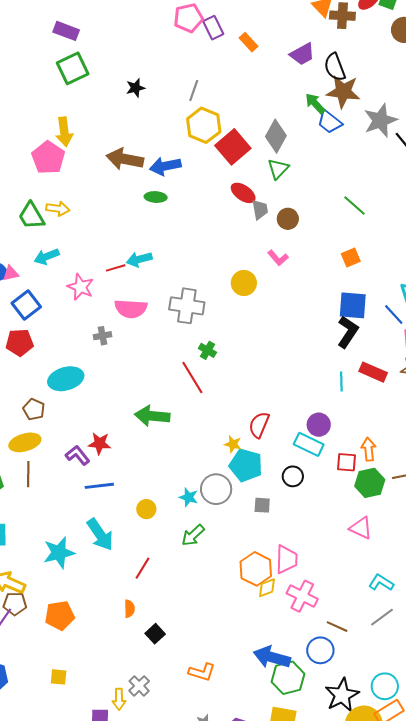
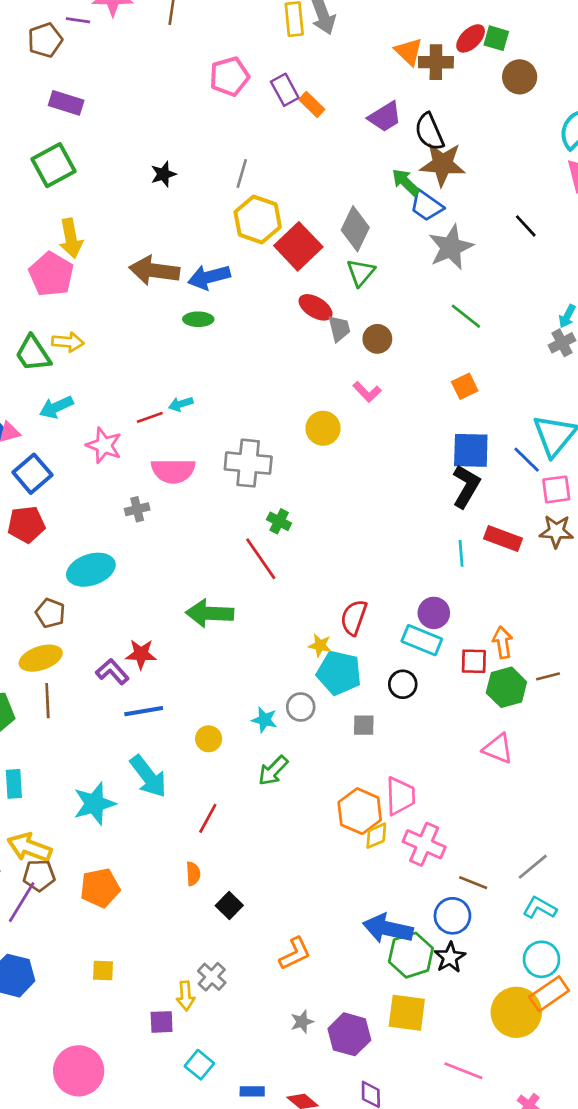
purple rectangle: (213, 28) -> (285, 90), moved
green square: (73, 68) -> (54, 165), moved
gray star: (380, 120) -> (451, 247), moved
cyan arrow: (139, 259) -> (181, 404), size x0.7
gray circle: (216, 489) -> (301, 707), size x0.7
cyan L-shape: (381, 583) -> (540, 908), moved
orange L-shape: (202, 672) -> (295, 954), turned -40
black star: (342, 695) -> (450, 957), moved, size x0.7

